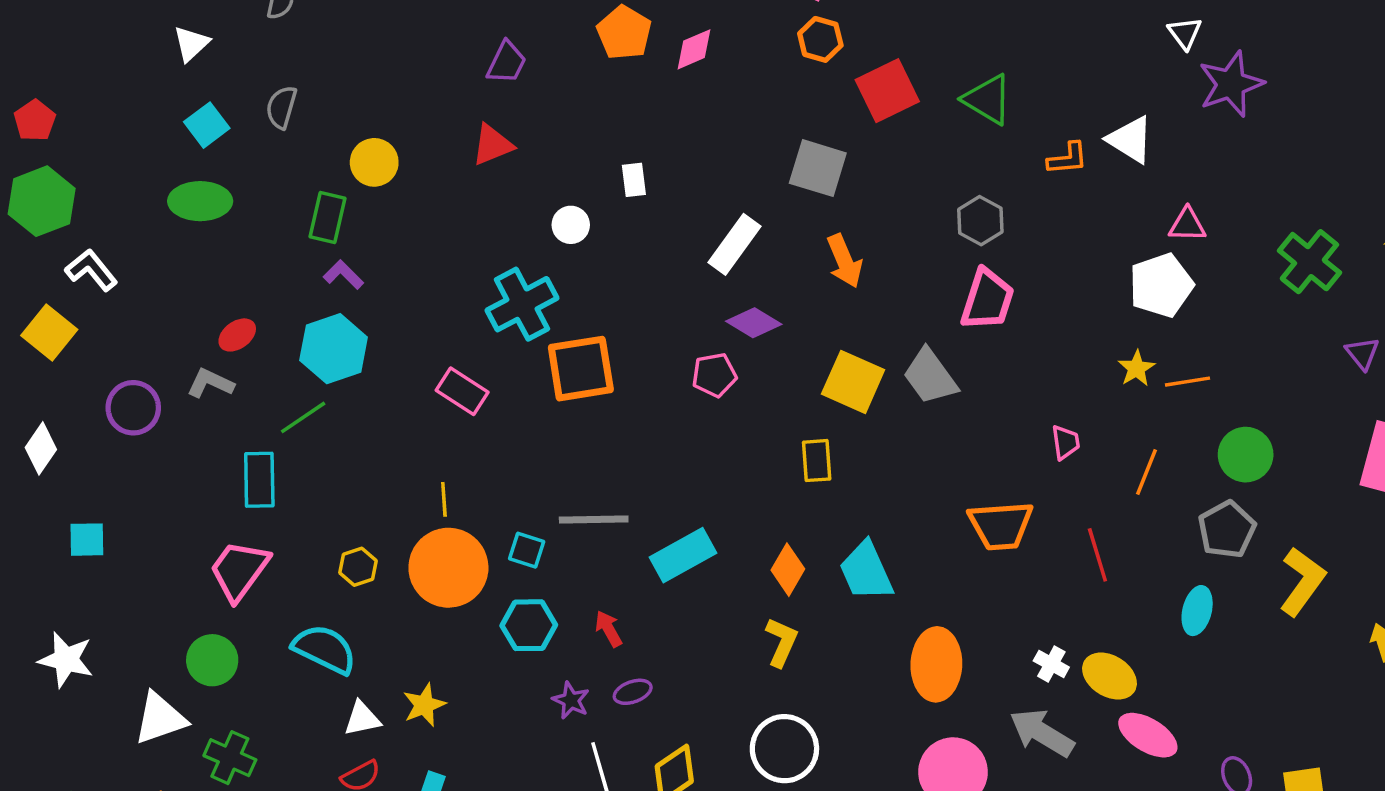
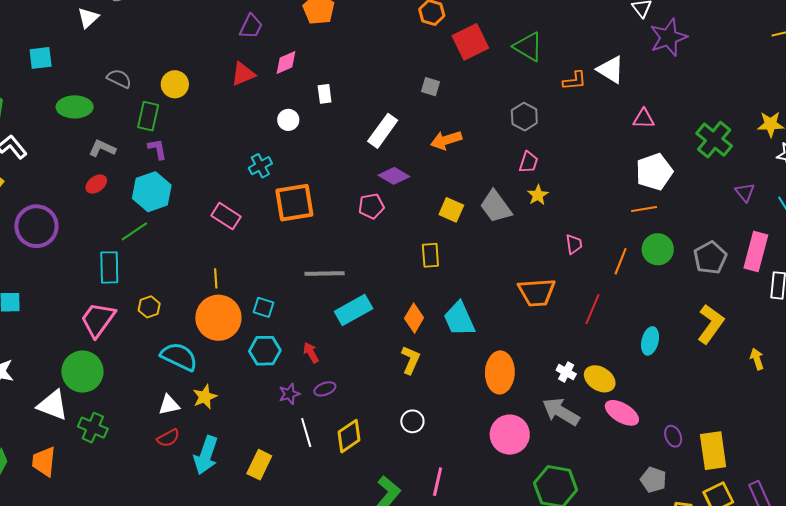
white triangle: (191, 44) -> (88, 18), moved
pink diamond: (694, 49) -> (286, 62), moved
gray semicircle: (281, 107) -> (119, 79), moved, turned 100
cyan square: (207, 125) -> (41, 58), moved, turned 30
gray square: (818, 168) -> (431, 87), size x0.6
orange arrow: (845, 261) -> (446, 140), turned 96
purple L-shape: (343, 275) -> (157, 149), turned 35
white pentagon: (1161, 285) -> (654, 172), moved
pink trapezoid: (987, 300) -> (529, 162), size x0.6
cyan cross: (522, 304) -> (260, 166), size x0.6
yellow star: (1136, 368) -> (538, 195), moved
yellow square: (853, 382) -> (451, 210), size x0.7
gray L-shape: (210, 383) -> (102, 148), moved
purple circle: (133, 408) -> (36, 226), size x1.4
green circle: (1246, 455) -> (658, 249), moved
gray line: (594, 519) -> (325, 273), moved
gray pentagon: (1227, 530) -> (710, 258), moved
red line: (1097, 555) -> (593, 309), turned 40
yellow hexagon: (358, 567) -> (149, 307), moved
cyan semicircle: (325, 649) -> (179, 357), moved
green circle: (212, 660) -> (82, 372), size x1.4
purple star: (571, 700) -> (289, 394), turned 30
white triangle: (160, 718) -> (53, 405), turned 40
white circle: (784, 749) -> (412, 421), size x0.6

